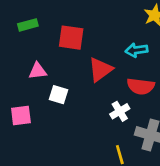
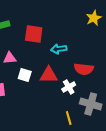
cyan arrow: (137, 50) -> (59, 49), moved
red triangle: (100, 70) -> (49, 75), moved, turned 36

